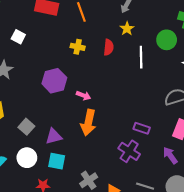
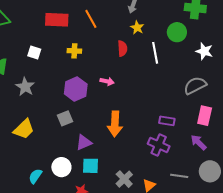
yellow cross: (78, 47) -> (74, 51), moved
pink arrow: (83, 96) -> (107, 81), moved
gray square: (26, 127) -> (65, 118), moved, turned 35

